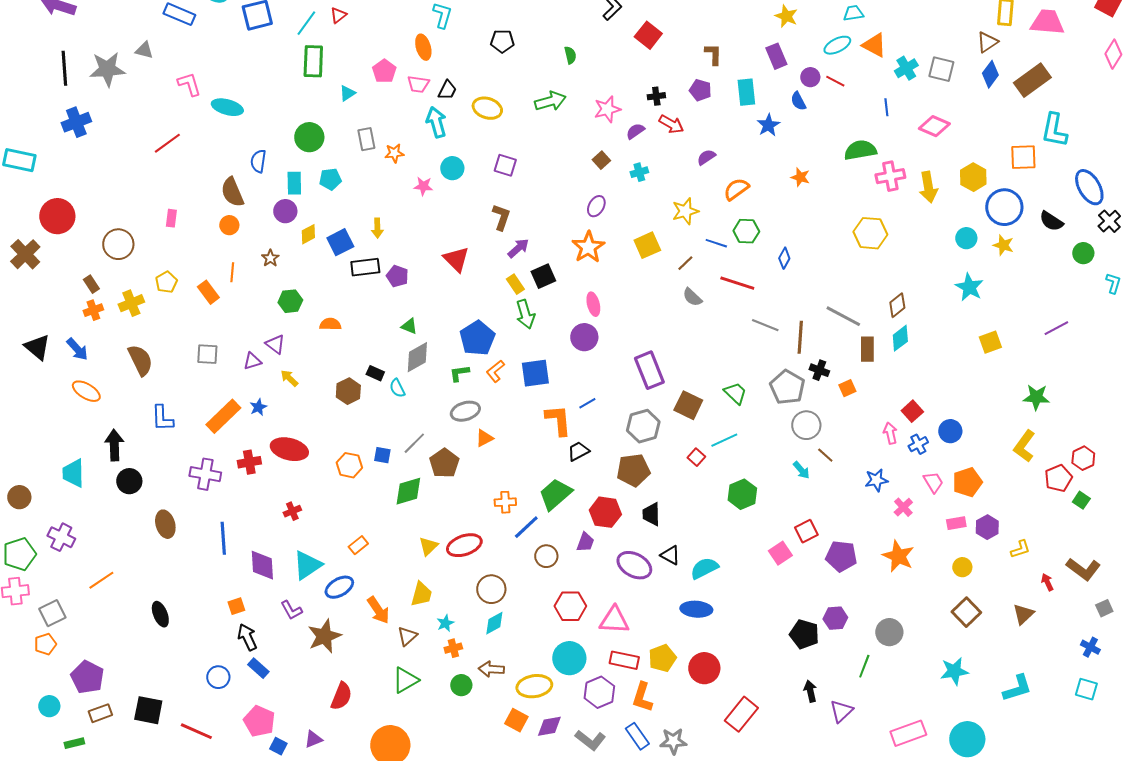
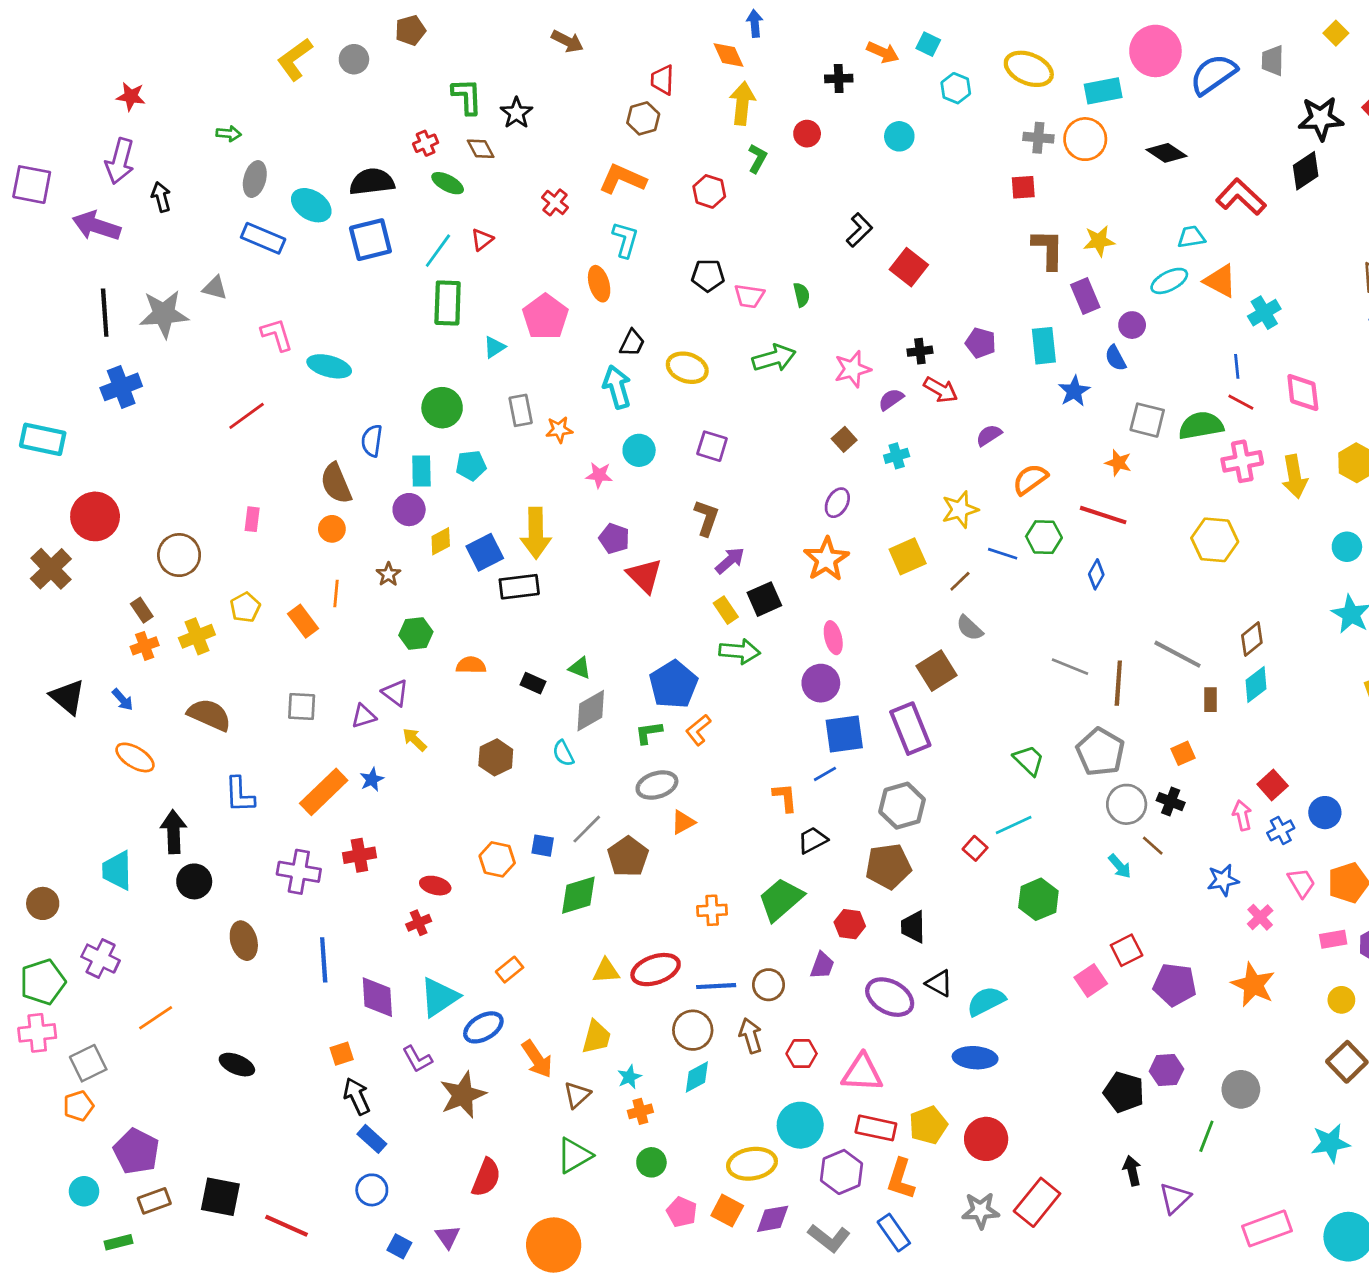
yellow star: (786, 16) -> (1099, 241), turned -30
brown L-shape: (713, 54) -> (1048, 249), moved, size x1.4
gray square: (941, 69) -> (1147, 420), moved
pink pentagon: (384, 71) -> (545, 317), size x1.4
red line: (835, 81) -> (1241, 402), moved
pink trapezoid: (418, 84) -> (749, 296), moved
pink diamond: (934, 126) -> (1303, 392), turned 60
yellow arrow: (377, 228) -> (536, 533), size x1.8
purple pentagon: (397, 276) -> (614, 538), moved
red line: (737, 283) -> (1103, 515), moved
green arrow: (525, 314) -> (740, 651), turned -68
blue arrow: (77, 349) -> (123, 700), size x0.7
brown rectangle: (867, 349) -> (1211, 700), size x0.7
brown semicircle: (140, 360) -> (209, 715), turned -40
black cross: (819, 370) -> (1171, 802), moved
black rectangle: (375, 373) -> (533, 683), moved
blue square: (535, 373) -> (844, 734), moved
brown square: (688, 405) -> (937, 671), moved, turned 32
orange L-shape: (558, 420) -> (785, 797), size x0.7
red ellipse: (289, 449) -> (435, 886), moved, size x0.6
red hexagon: (605, 512) -> (850, 924), size x0.7
blue line: (526, 527) -> (716, 986), moved, turned 40
yellow triangle: (428, 546) -> (606, 971), turned 40
red hexagon: (570, 606) -> (802, 1054), size x0.7
black ellipse: (160, 614) -> (237, 1065), turned -45
brown arrow: (491, 669) -> (751, 1036), moved, turned 70
blue circle: (218, 677) -> (372, 1190), moved
pink pentagon: (259, 721) -> (682, 1212), moved, size x0.7
purple triangle: (313, 739) -> (448, 1237), turned -42
gray star: (673, 741) -> (981, 1211), moved

